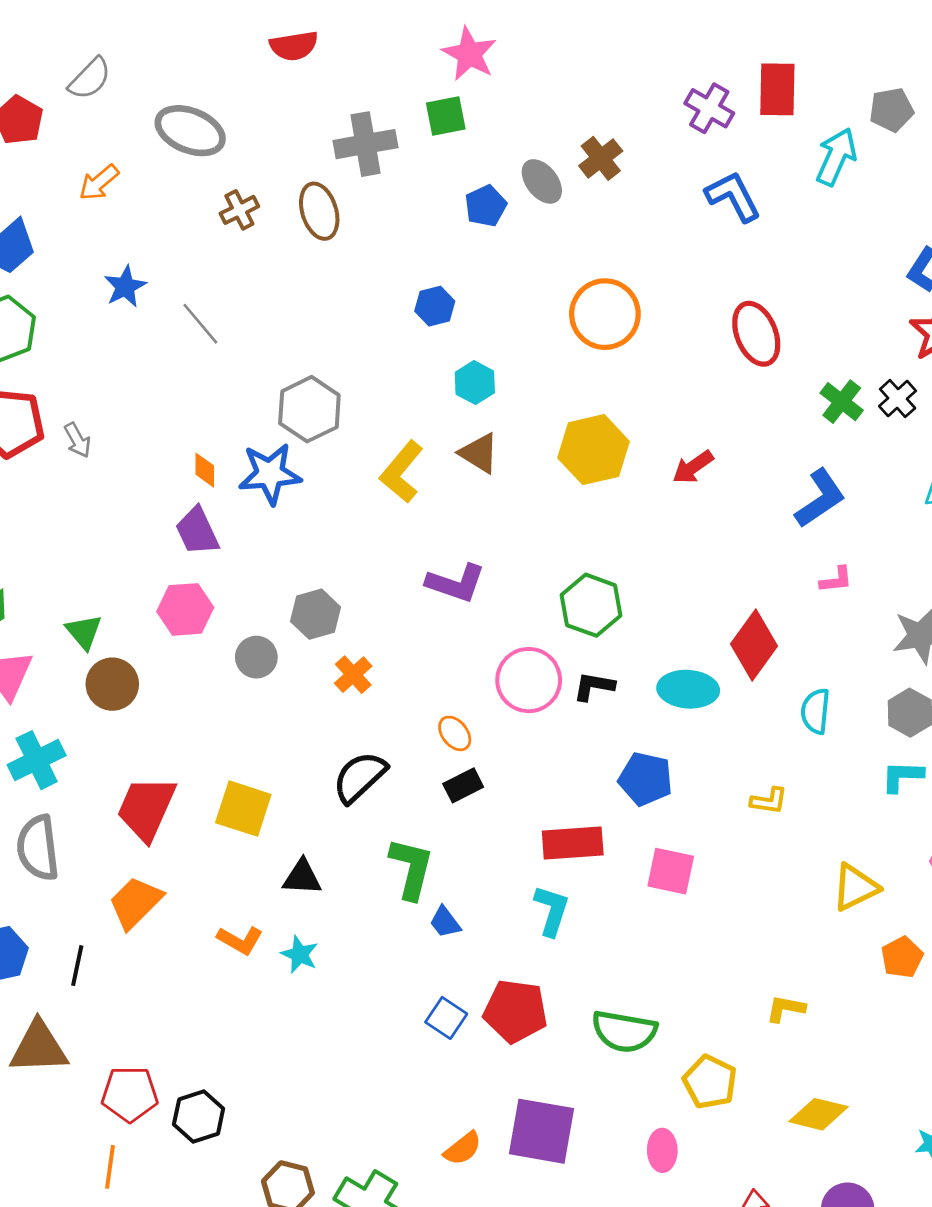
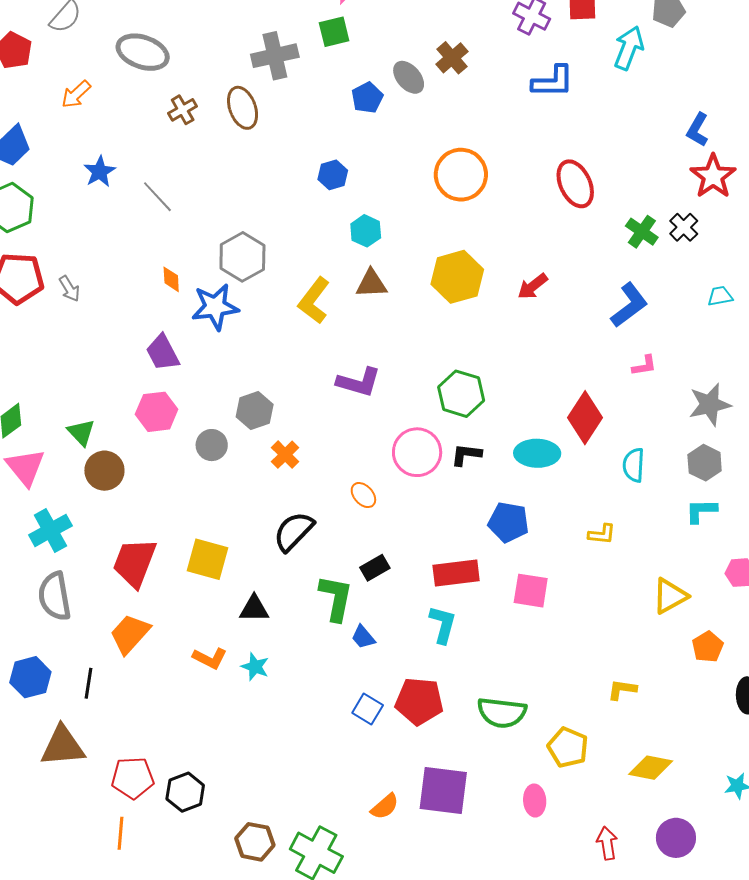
blue L-shape: (733, 196) -> (553, 82), turned 120
brown triangle: (479, 453) -> (371, 284), turned -32
orange diamond: (205, 470) -> (171, 279), moved
black rectangle: (463, 785) -> (375, 568), moved

